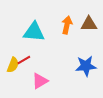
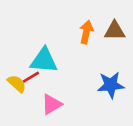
cyan triangle: (34, 32) -> (44, 60), moved
yellow semicircle: (13, 65) -> (17, 84), turned -70

